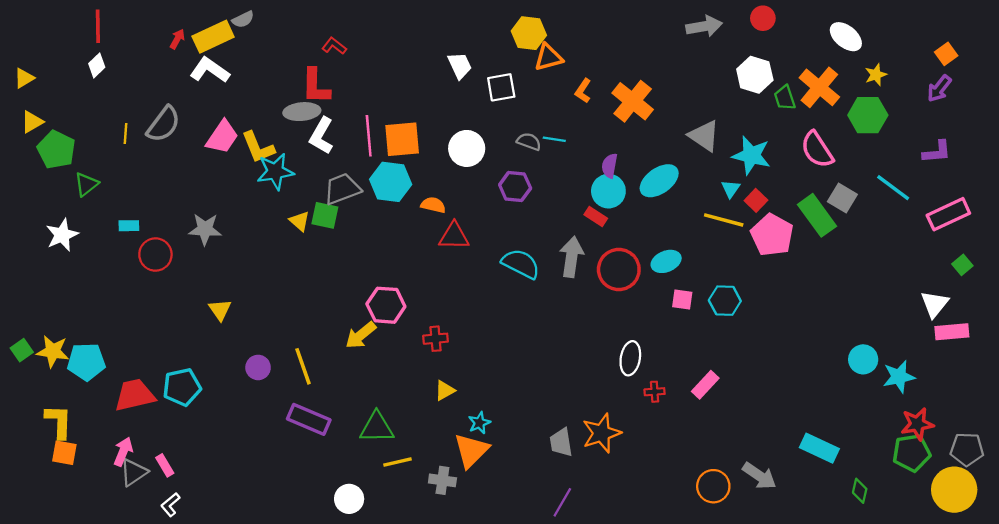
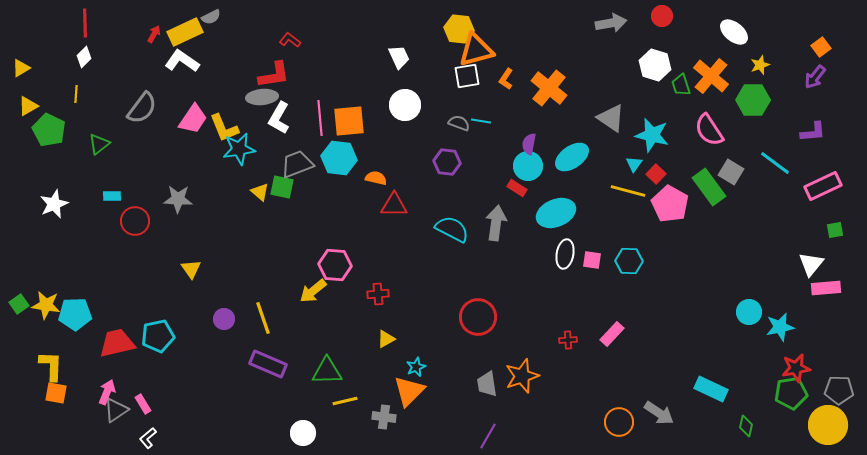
orange triangle: (548, 57) -> (476, 50), size x1.4
red L-shape: (316, 86) -> (274, 75), turned -100
white square: (501, 87) -> (467, 76), moved
yellow line: (125, 133) -> (76, 94), moved
white circle: (467, 148) -> (405, 105), moved
green triangle: (86, 184) -> (99, 144), moved
cyan ellipse: (666, 261) -> (556, 213), moved, size x1.5
green square: (962, 265) -> (835, 230), turned 30
red circle: (619, 269) -> (478, 317), moved
white ellipse: (630, 358) -> (565, 254), moved

